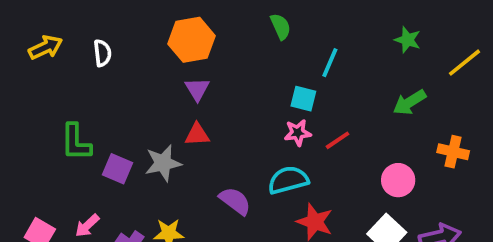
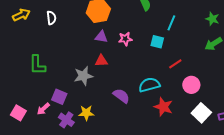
green star: (408, 40) -> (212, 19), moved
purple triangle: (197, 89) -> (101, 37), turned -48
pink star: (298, 133) -> (125, 39), moved
purple square: (118, 169) -> (59, 97), moved
pink circle: (398, 180) -> (191, 85), moved

